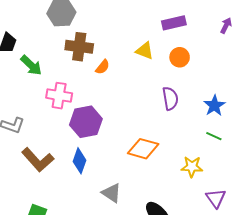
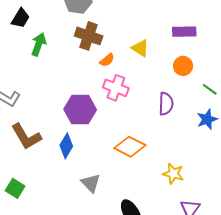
yellow triangle: (145, 51) -> (140, 48), moved
green arrow: (31, 65) -> (39, 44), turned -125
pink cross: (59, 96) -> (116, 88), moved
green line: (214, 136) -> (210, 89), moved

